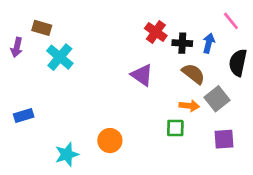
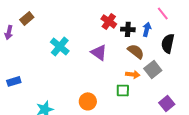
brown rectangle: (42, 28) -> (27, 18), turned -56
cyan cross: (60, 57) -> (60, 46), moved
purple square: (224, 139) -> (167, 103), moved, turned -35
orange circle: (110, 141) -> (88, 101), moved

